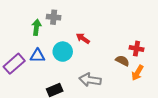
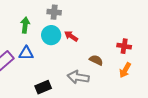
gray cross: (54, 17) -> (54, 12), moved
cyan circle: (63, 52) -> (51, 35), moved
brown semicircle: (122, 61) -> (96, 60), moved

